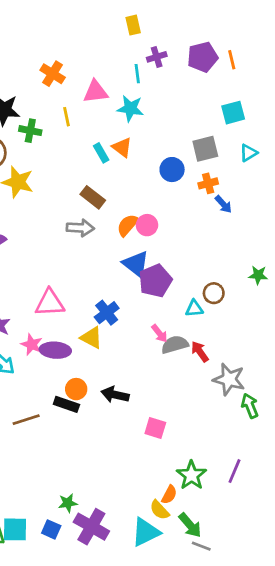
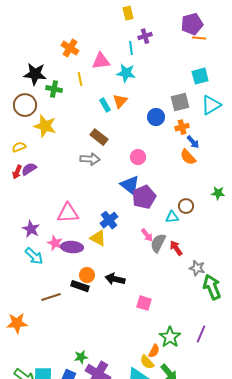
purple pentagon: (203, 57) -> (192, 24), moved
orange line: (232, 60) -> (199, 38), turned -72
orange triangle: (122, 147) -> (120, 101), turned 35
cyan triangle: (248, 153) -> (211, 105), size x1.5
orange semicircle: (128, 225) -> (188, 157), moved, turned -84
gray semicircle: (175, 345) -> (158, 243), turned -48
gray star: (229, 379) -> (197, 268), size x0.7
green arrow: (250, 406) -> (212, 287), size x1.4

